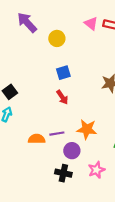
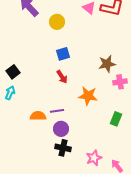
orange star: (87, 129) -> (88, 96), moved
purple circle: (72, 151) -> (61, 129), moved
pink star: (96, 170) -> (94, 158), moved

